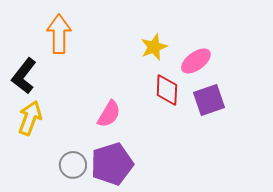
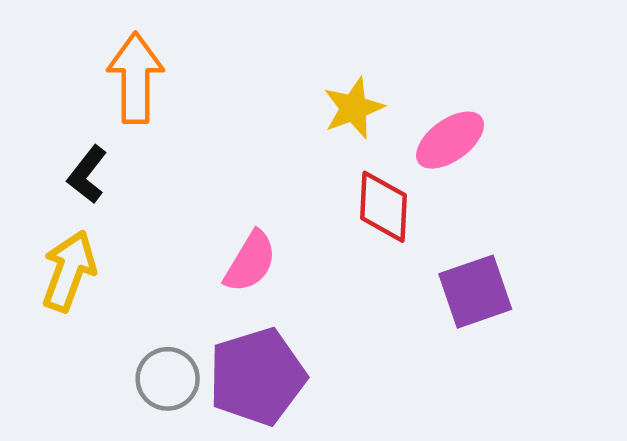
black L-shape: (24, 76) -> (87, 175), moved, size x0.7
purple square: (209, 100) -> (475, 292), moved

